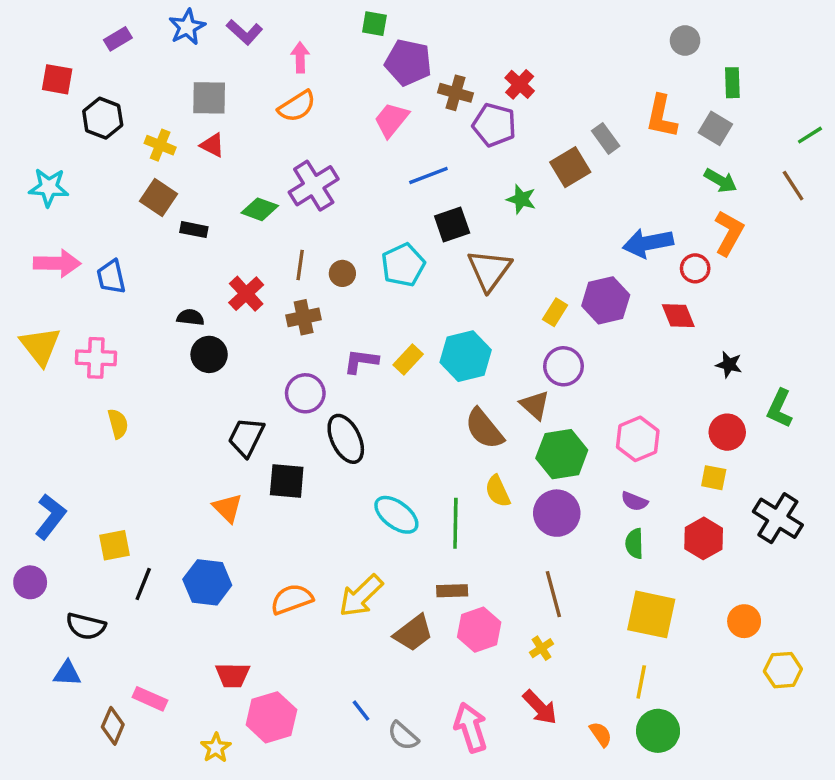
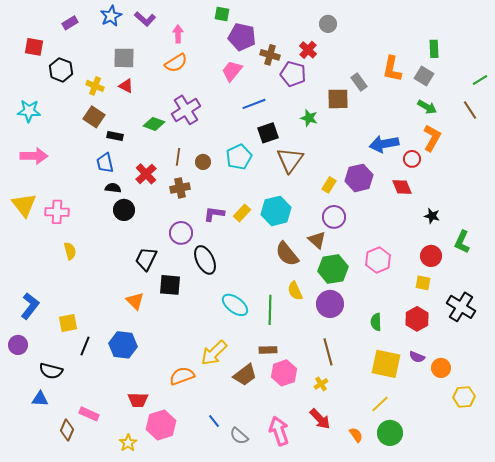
gray circle: (685, 41) -> (328, 24), moved
brown square: (570, 167) -> (338, 99), turned 30
blue trapezoid: (111, 277) -> (105, 163), moved
purple semicircle: (634, 501) -> (417, 357), moved
orange semicircle: (292, 599) -> (182, 376), moved
yellow line: (641, 682) -> (380, 404), turned 36

